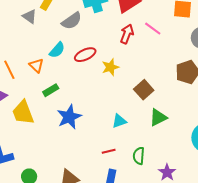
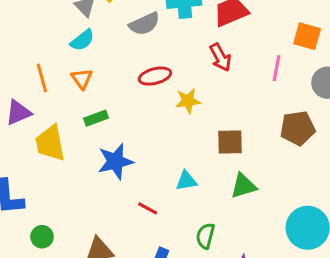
pink line: (153, 29) -> (276, 68), moved, turned 54
red arrow: (127, 34) -> (220, 57), turned 120
cyan semicircle: (57, 50) -> (82, 40), moved
brown square: (144, 90) -> (230, 142), turned 30
red line: (109, 151) -> (148, 208), moved, turned 32

